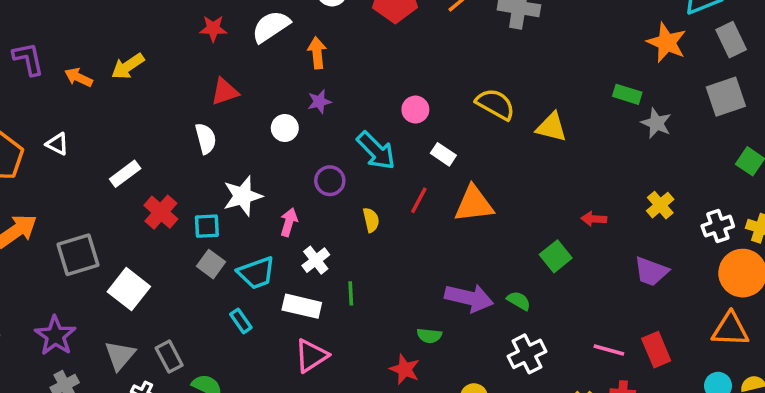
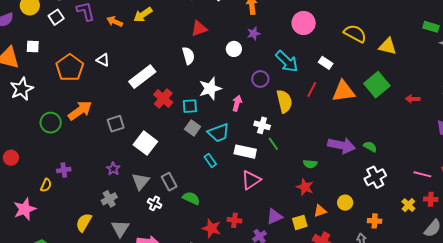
pink circle: (415, 110) -> (304, 23), moved, size x1.5
white rectangle: (125, 174) -> (142, 77), size x1.5
yellow semicircle: (371, 220) -> (284, 101), size x1.6
gray square: (78, 255) -> (116, 124), size x0.7
green square: (556, 256) -> (377, 85), moved, size x1.4
white cross: (316, 260) -> (262, 125), moved, turned -35
green line: (351, 293) -> (273, 144), turned -32
purple star: (55, 336) -> (113, 169), moved, size x0.6
green semicircle: (429, 336) -> (310, 164), moved

